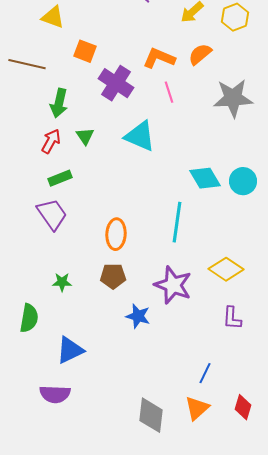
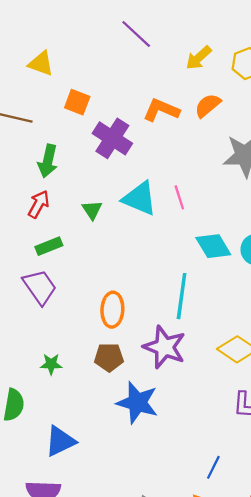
pink line: (169, 92) -> (179, 197), moved
green triangle: (85, 136) -> (92, 210), moved
purple star: (173, 285) -> (165, 347), moved
blue star: (138, 316) -> (137, 403), size x1.5

